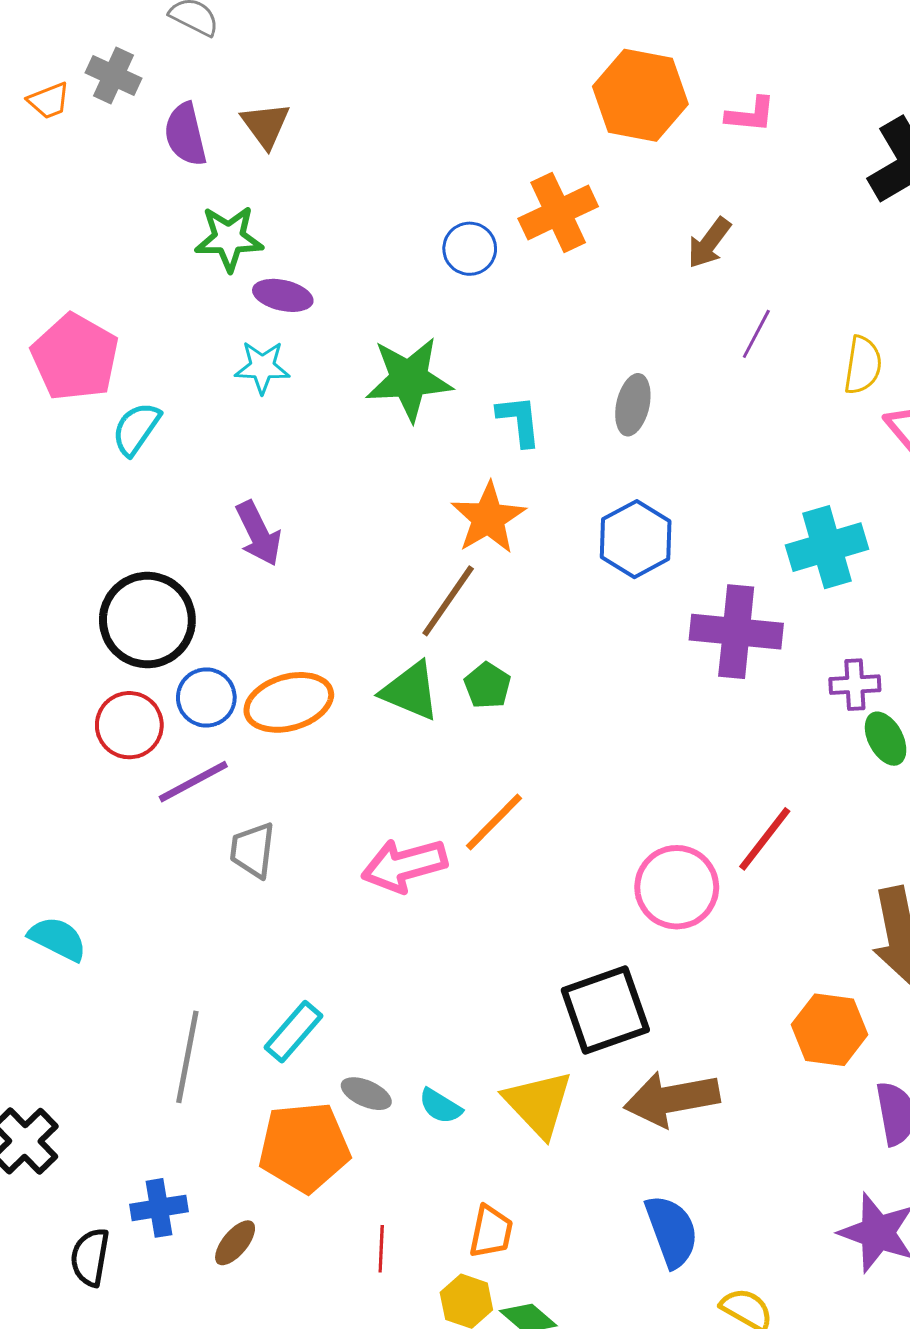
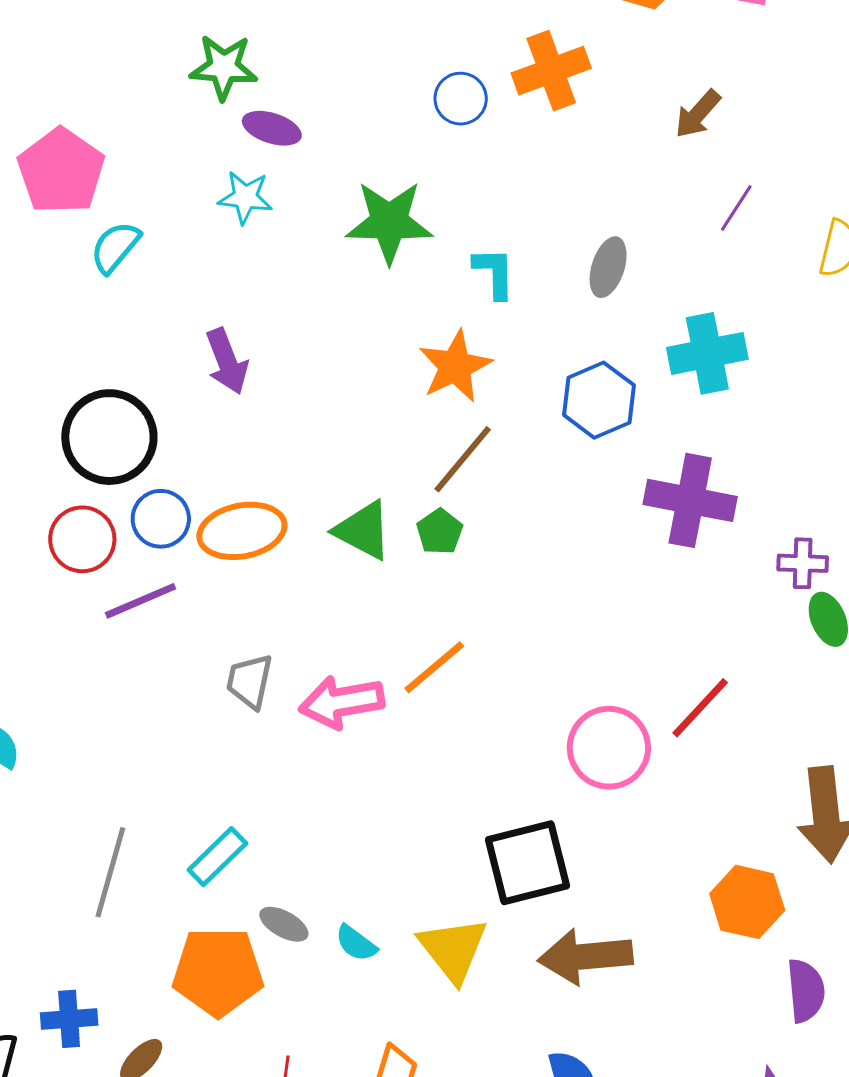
cyan cross: (827, 547) -> (707, 353), moved
brown line: (448, 601) -> (463, 459), moved
gray trapezoid: (253, 850) -> (250, 681), moved

